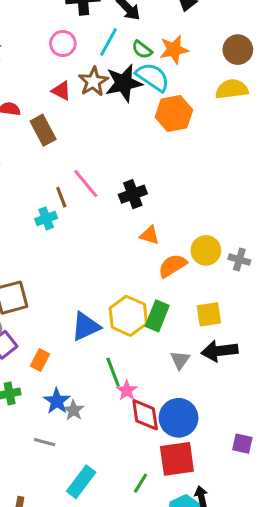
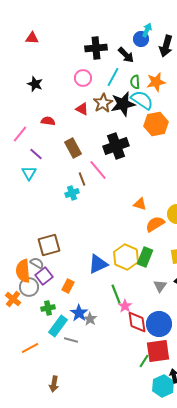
green semicircle: (142, 50) -> (135, 82), turned 48
brown rectangle: (43, 130) -> (73, 148), moved
black cross: (133, 194) -> (116, 146), moved, size x1.4
cyan rectangle: (81, 482) -> (58, 326), moved
green line: (140, 483) -> (144, 361), moved

